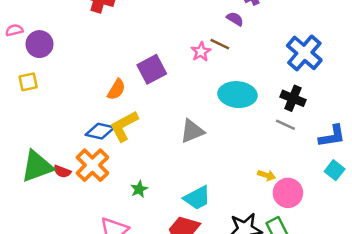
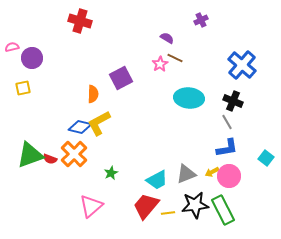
purple semicircle: (235, 19) -> (167, 38), moved
orange semicircle: (116, 89) -> (93, 94), turned -30
gray line: (285, 125) -> (227, 122), turned 35
gray triangle: (192, 131) -> (186, 174), moved
blue L-shape: (332, 136) -> (227, 148), moved
yellow arrow: (266, 175) -> (212, 172), moved, turned 136

